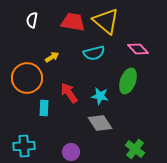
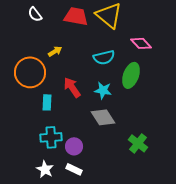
white semicircle: (32, 20) -> (35, 14), turned -49
cyan semicircle: (94, 53) -> (104, 57), moved
cyan cross: (24, 146) -> (51, 137), moved

